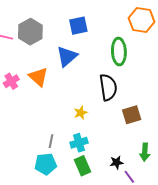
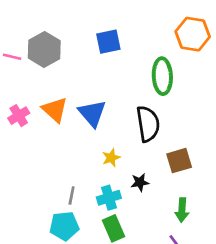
blue triangle: (67, 56) -> (92, 113), moved, turned -30
green arrow: (145, 152) -> (182, 210), moved
black star: (117, 162) -> (140, 182), moved

